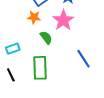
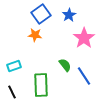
pink star: (63, 20) -> (84, 38), moved
green semicircle: (46, 37) -> (65, 65), moved

